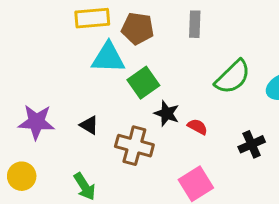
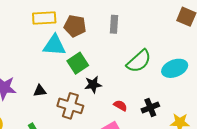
black star: (167, 113) -> (93, 85), turned -30
black triangle: (89, 125) -> (40, 91), turned -40
red semicircle: (197, 127) -> (120, 106), moved

